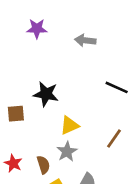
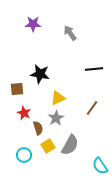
gray arrow: (85, 40) -> (70, 33), turned 49
black line: (117, 87) -> (94, 69), turned -30
red star: (13, 163) -> (24, 113), moved

